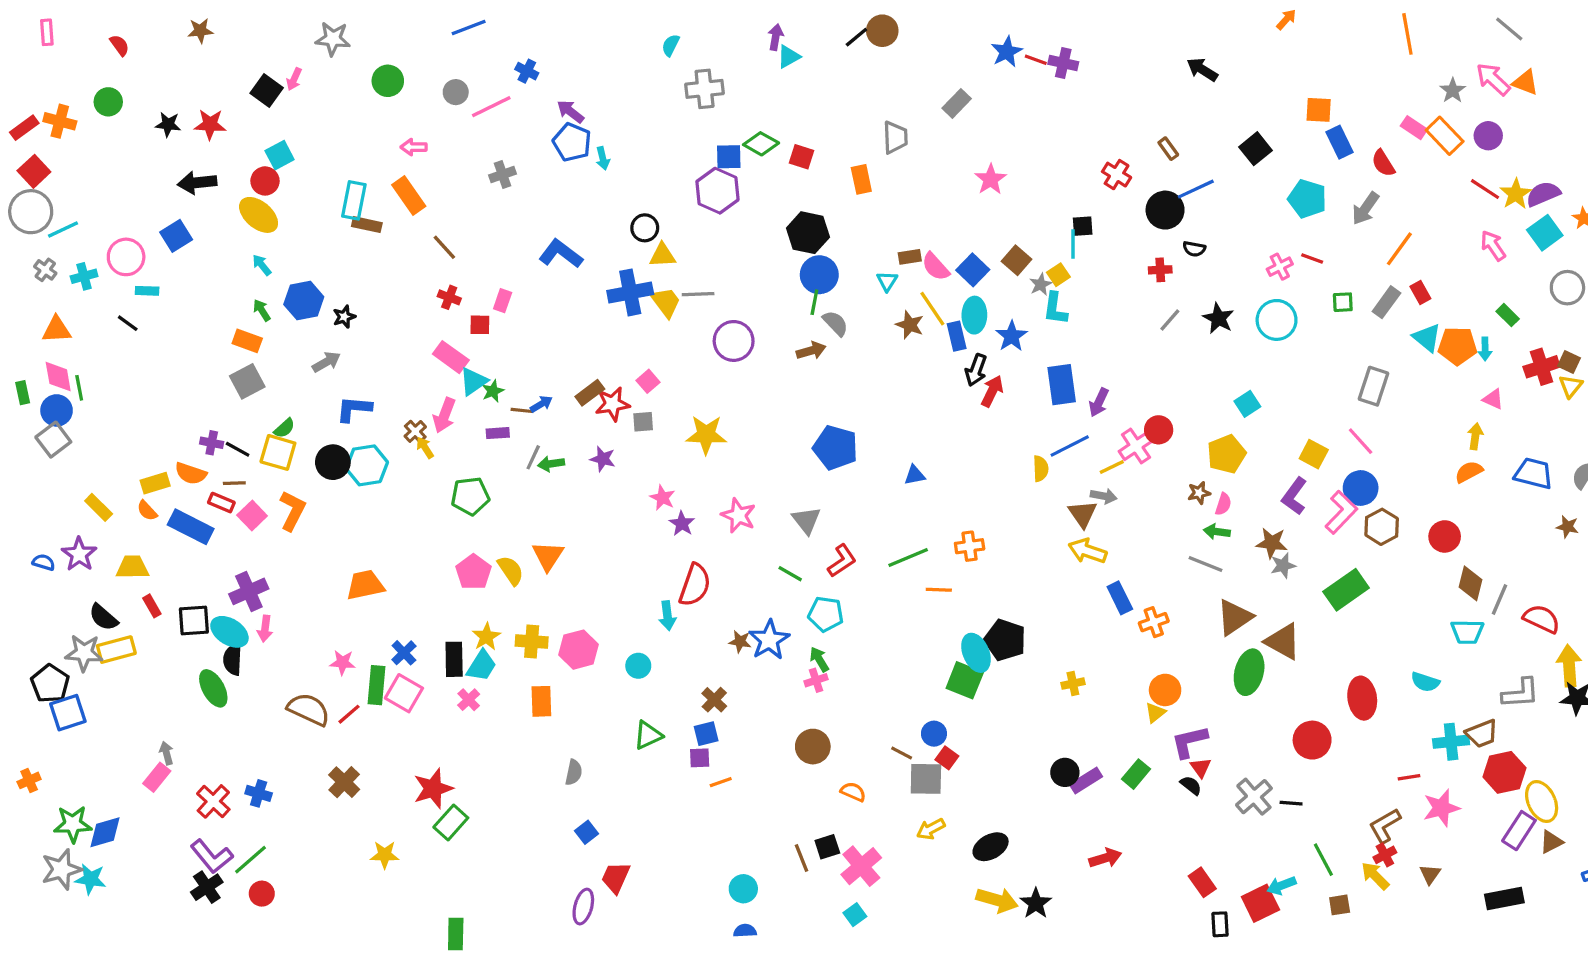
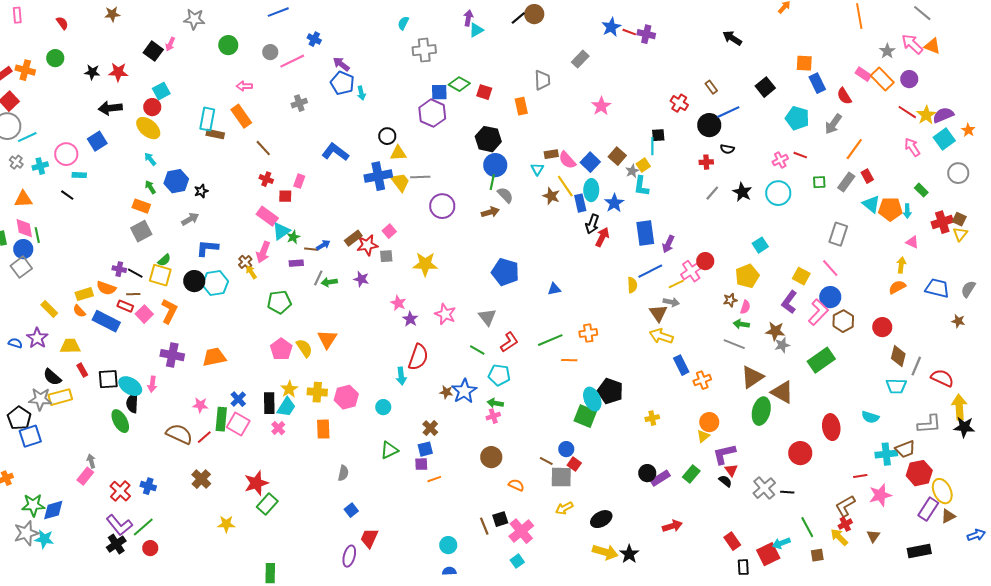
purple cross: (249, 591) -> (172, 355), moved, turned 35
green arrow: (819, 659) -> (495, 403), turned -49

